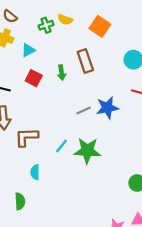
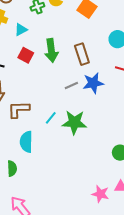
brown rectangle: (85, 61) -> (82, 54), moved
green arrow: (62, 73) -> (51, 50), size x1.6
cyan semicircle: (35, 172) -> (26, 142), size x1.5

